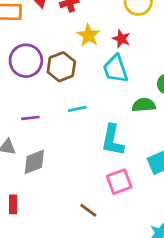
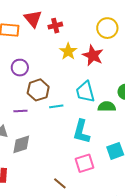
red star: (121, 39) -> (93, 55), size x1.5
purple circle: (26, 61) -> (20, 68), size x0.7
brown hexagon: (61, 67) -> (38, 90), moved
cyan trapezoid: (116, 69) -> (85, 92), moved

